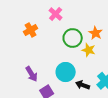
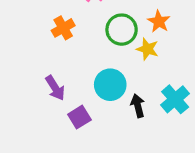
orange cross: (31, 30) -> (63, 28), moved
black arrow: (83, 85) -> (138, 106), turned 56

